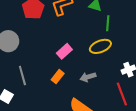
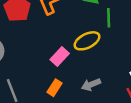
yellow ellipse: (100, 46) -> (87, 41), moved

